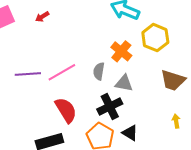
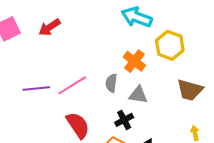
red arrow: (42, 17) -> (49, 27), size x1.5
black cross: (110, 106) -> (124, 120), size x0.7

